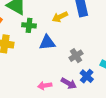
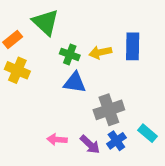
green cross: (29, 25) -> (70, 54), moved
gray cross: (76, 56) -> (109, 110), size x1.5

